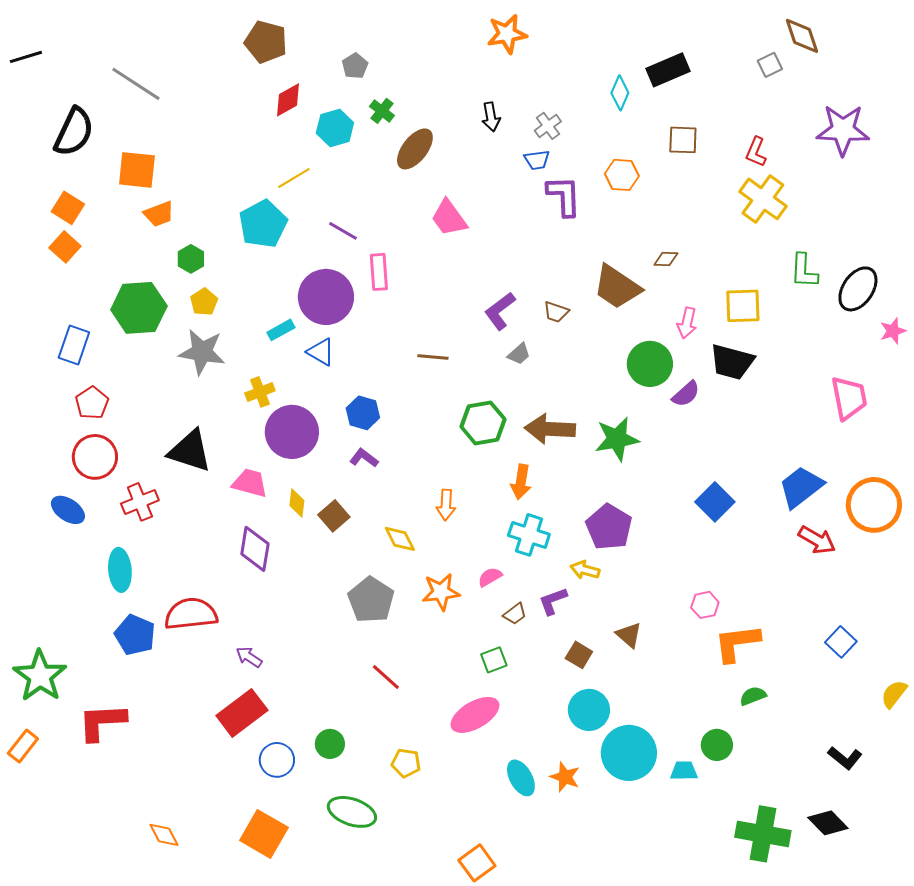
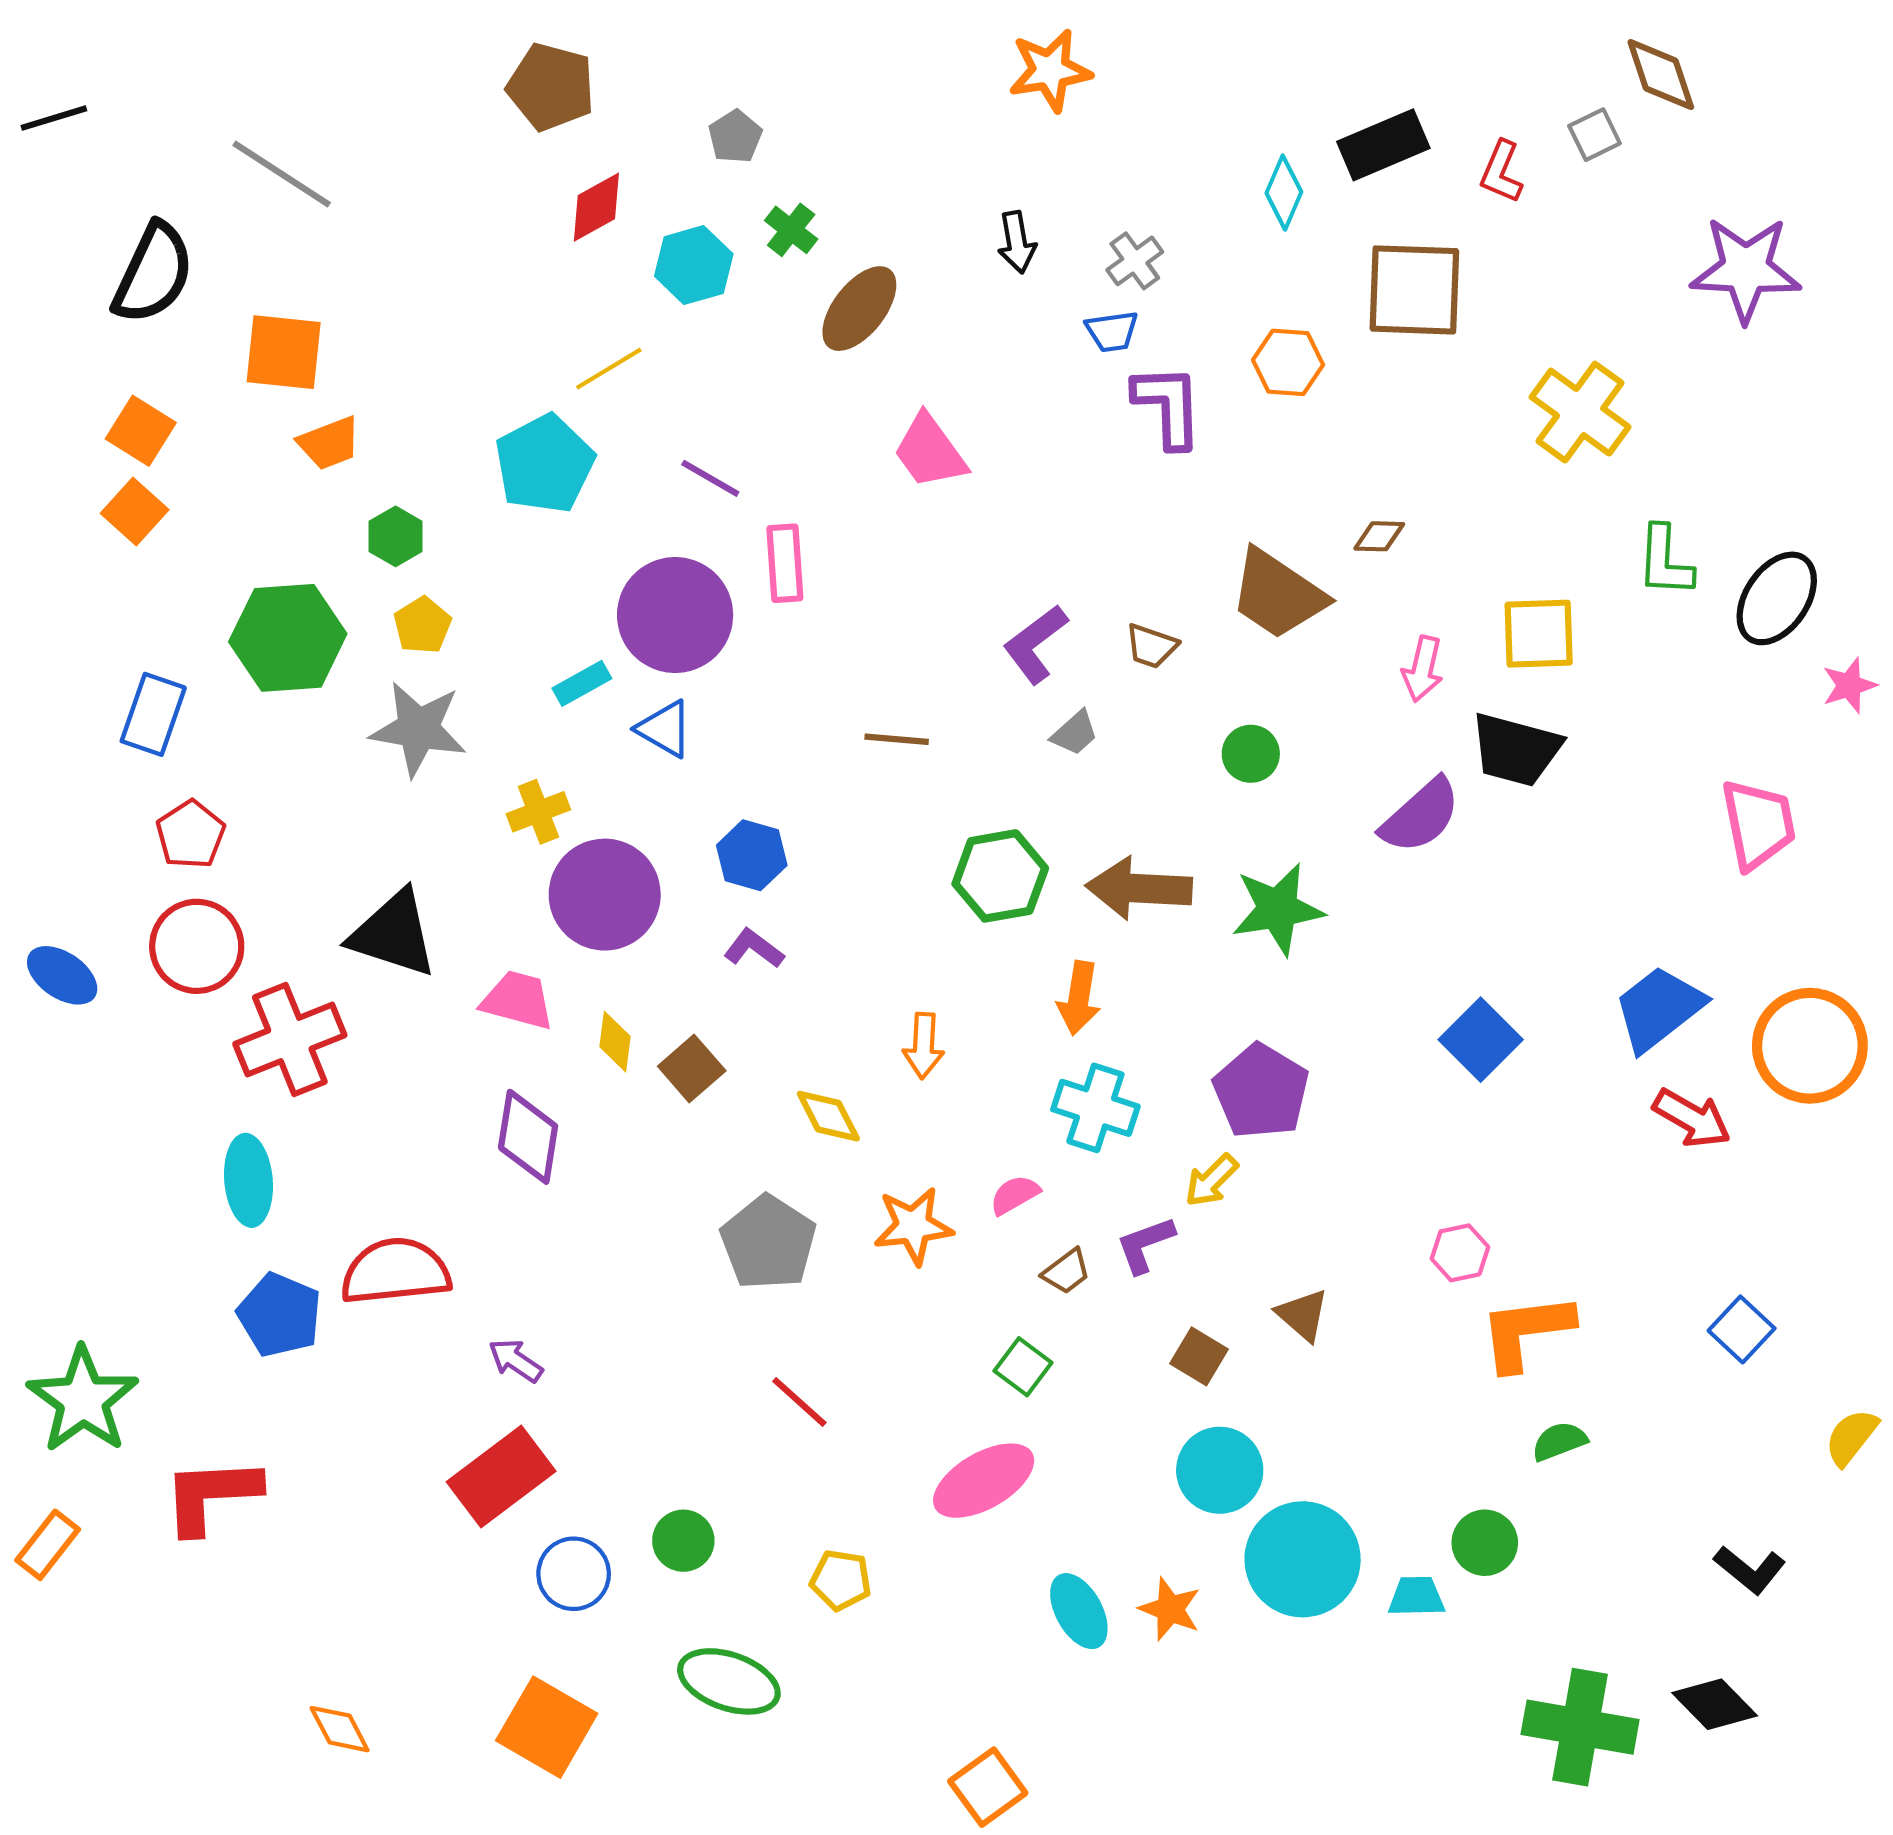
brown square: (683, 140) -> (1414, 290), size x1.6
red L-shape: (756, 152) -> (1501, 172), moved
green circle: (650, 364) -> (1251, 754), moved, size x0.6
purple semicircle: (686, 394) -> (1421, 816), size x1.4
red cross: (140, 502) -> (290, 1040), size x1.4
blue ellipse: (68, 510) -> (62, 975), moved
yellow arrow: (585, 570) -> (1211, 1180), turned -60
green square: (494, 660) -> (1023, 1367), turned -32

